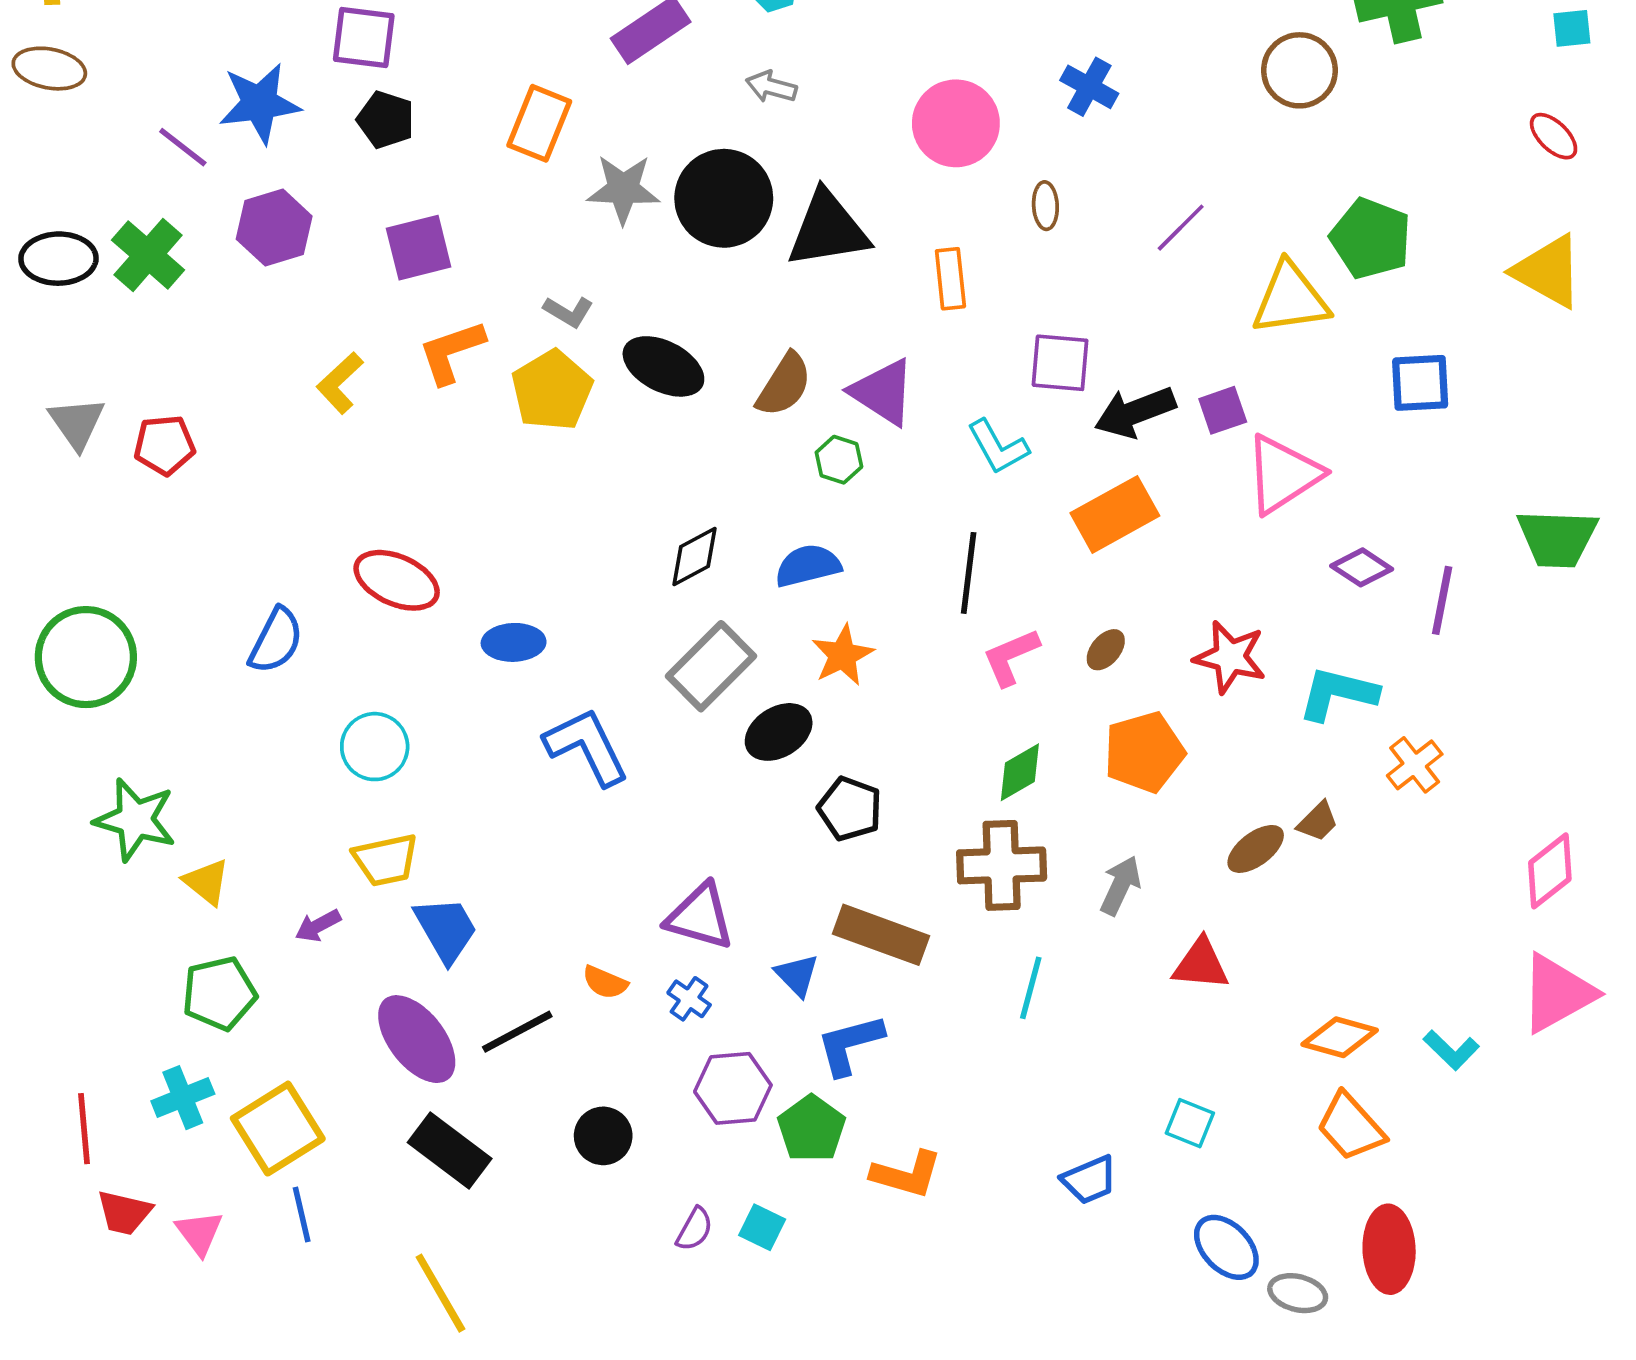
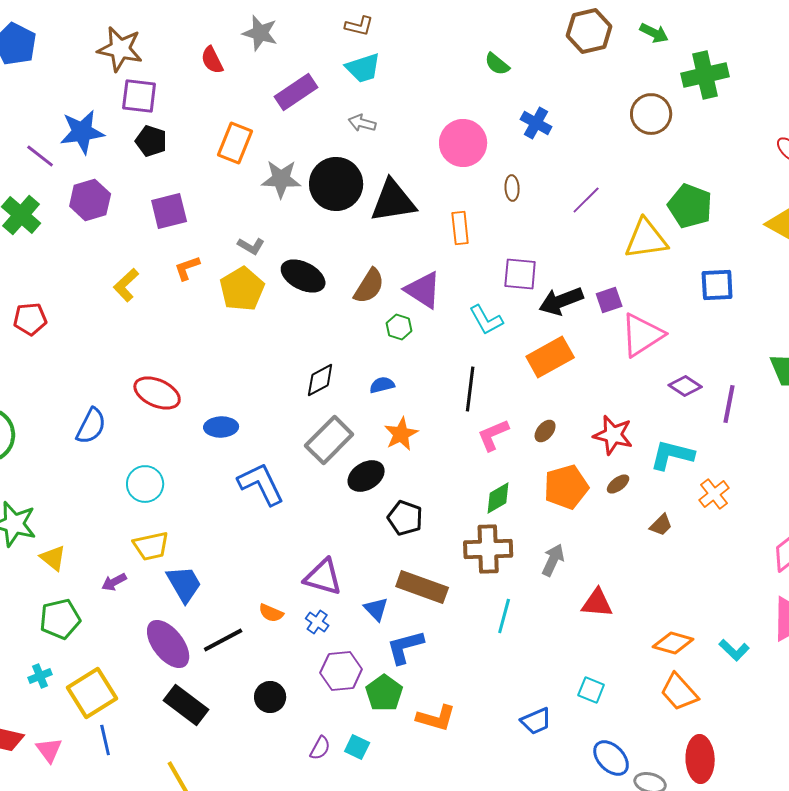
orange L-shape: (451, 352) -> (187, 268), size x0.7
blue semicircle: (808, 566) -> (382, 385), size x0.7
brown ellipse: (1256, 849) -> (618, 484), moved, size x0.7
cyan cross: (183, 1098) -> (40, 676), size x0.7

